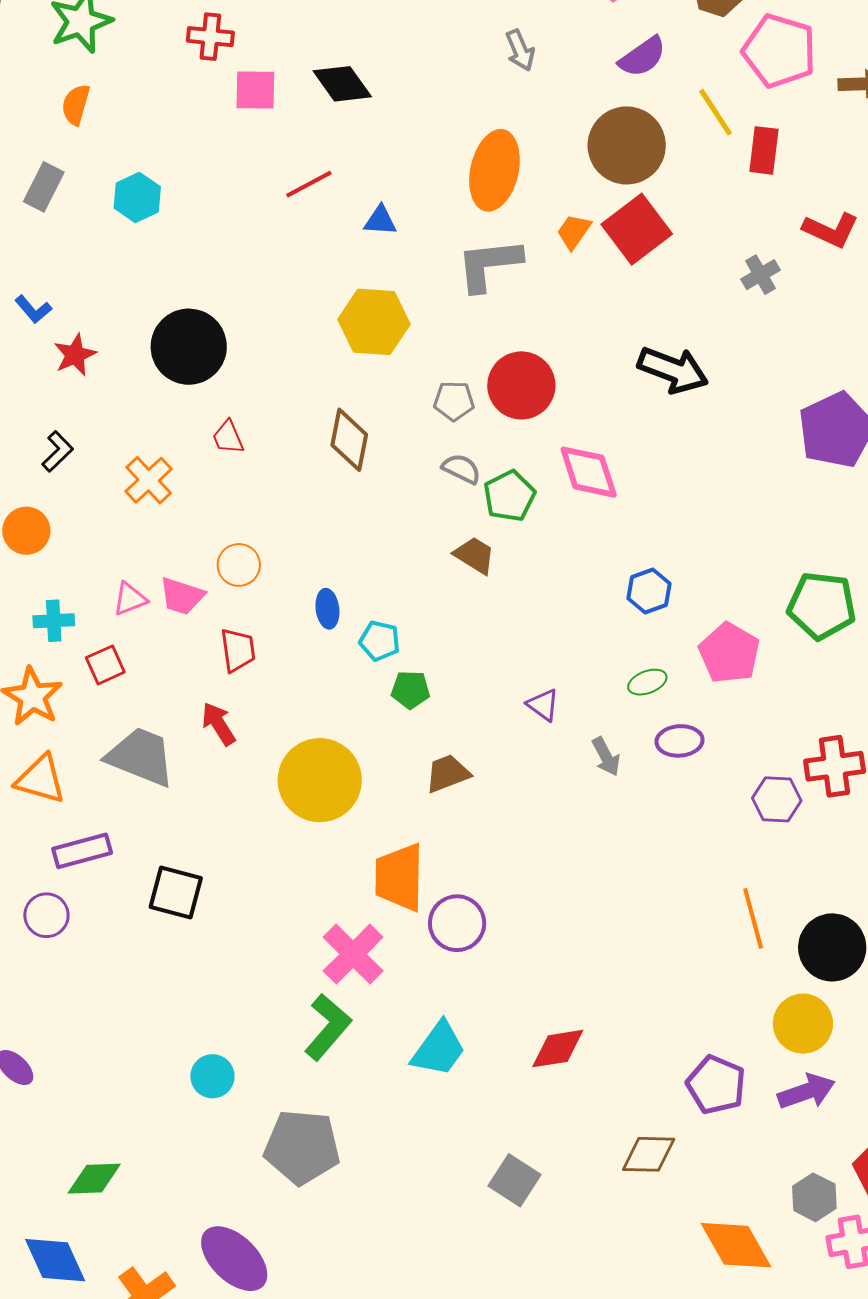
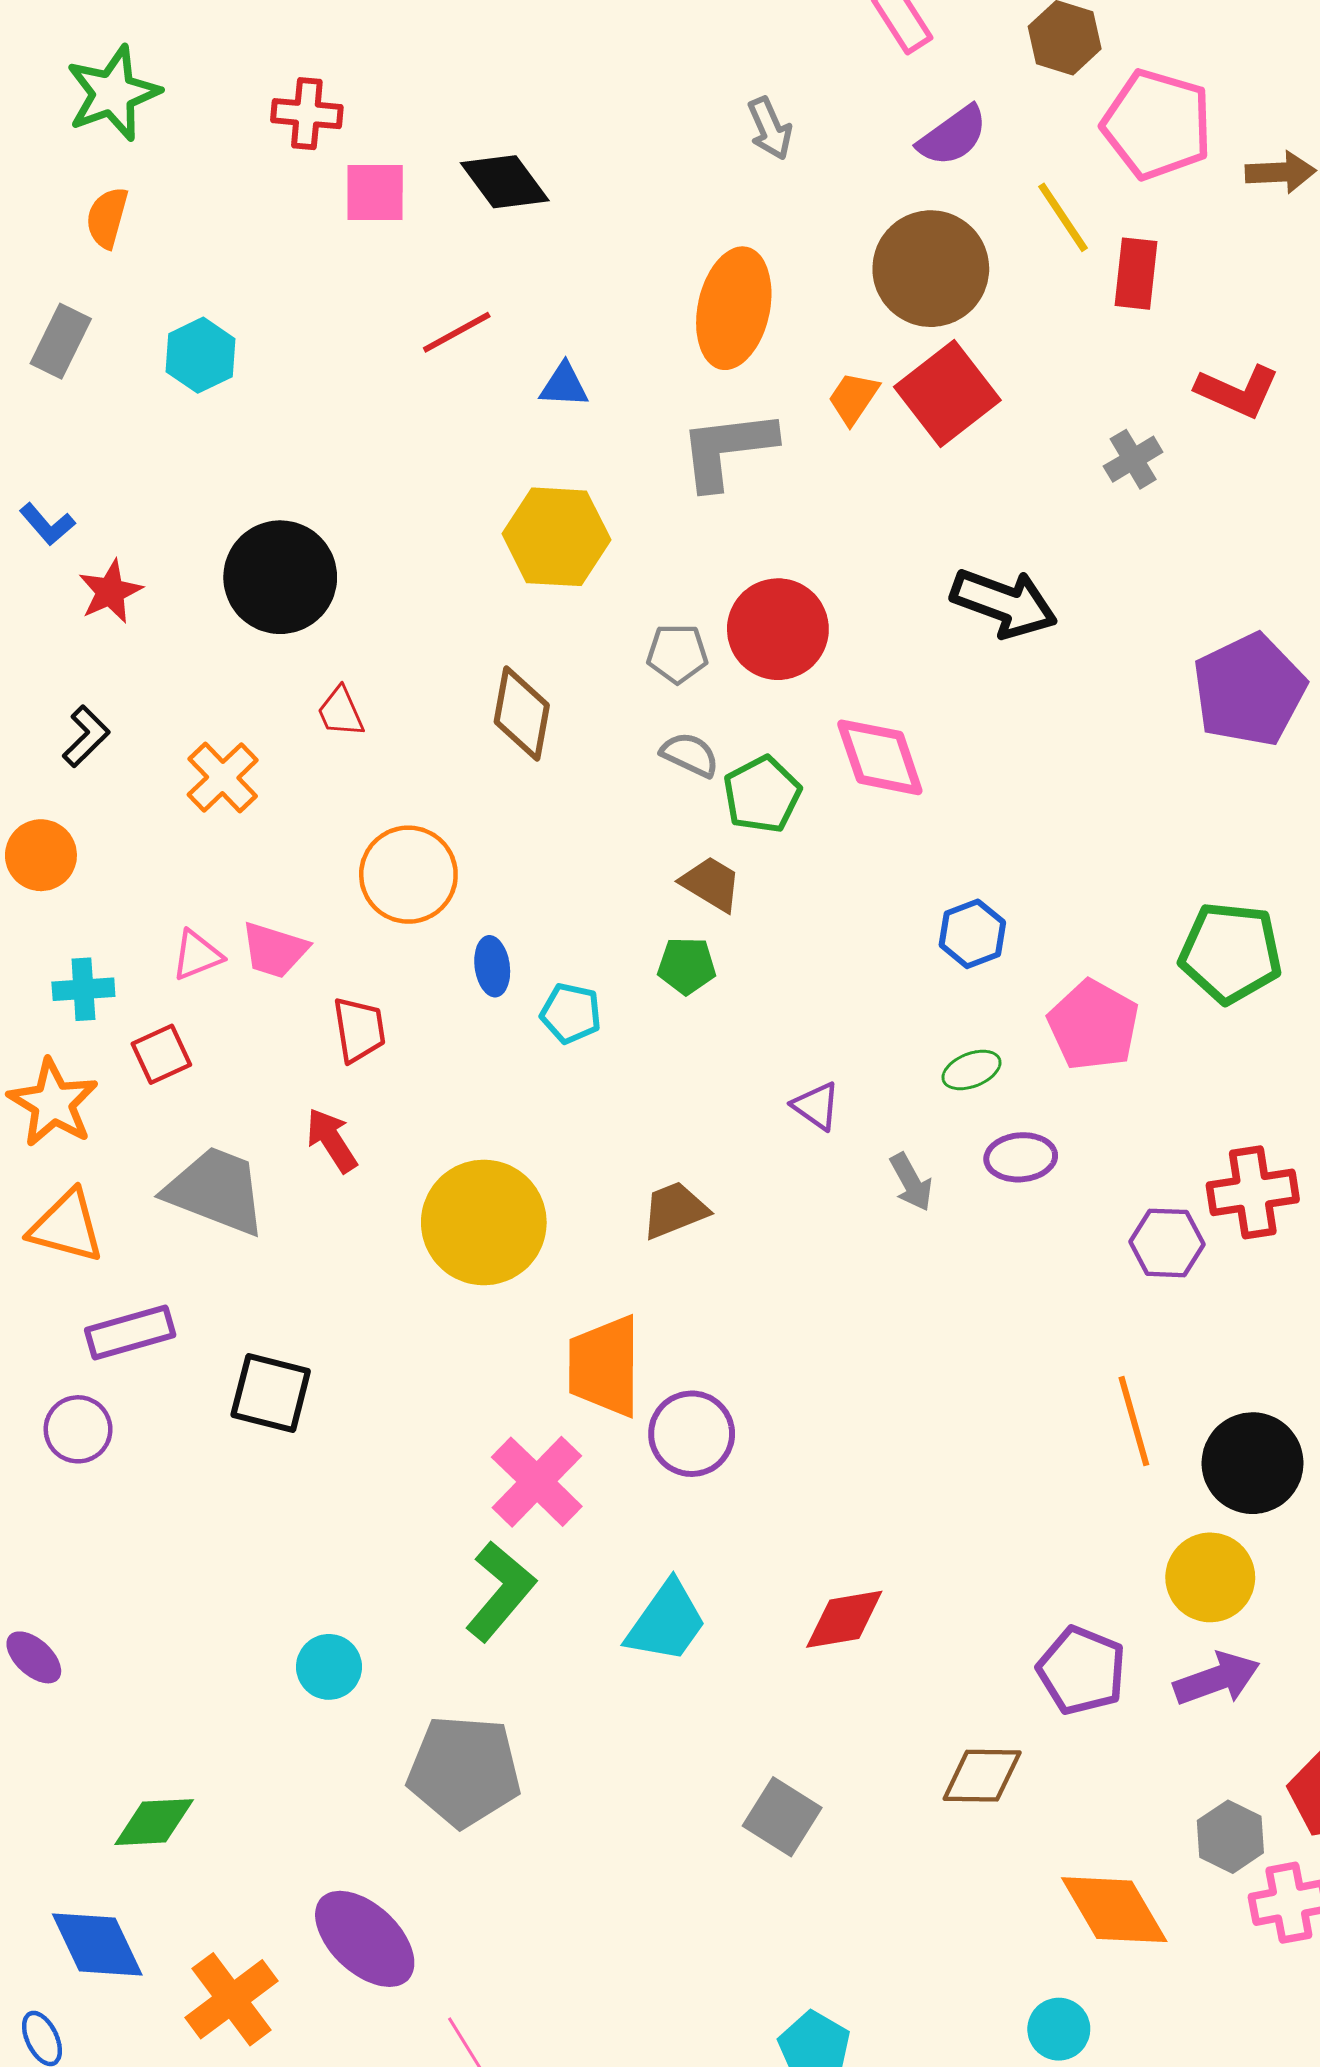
orange circle: (239, 565) -> (408, 875), moved, size x1.5
green pentagon: (410, 690) -> (687, 966), moved

